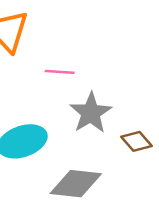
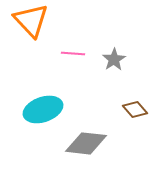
gray star: (91, 113) -> (114, 59), moved, size x0.7

